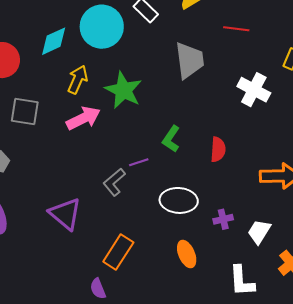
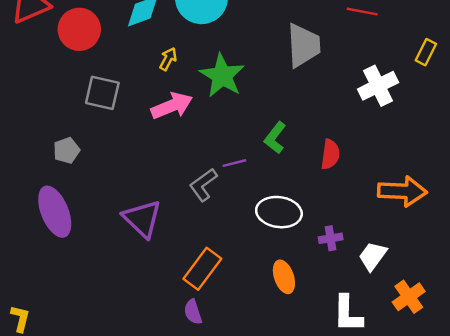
yellow arrow: (78, 80) -> (168, 59), size x0.7
white cross: (254, 90) -> (378, 86), turned 32
purple semicircle: (98, 289) -> (193, 312), moved

